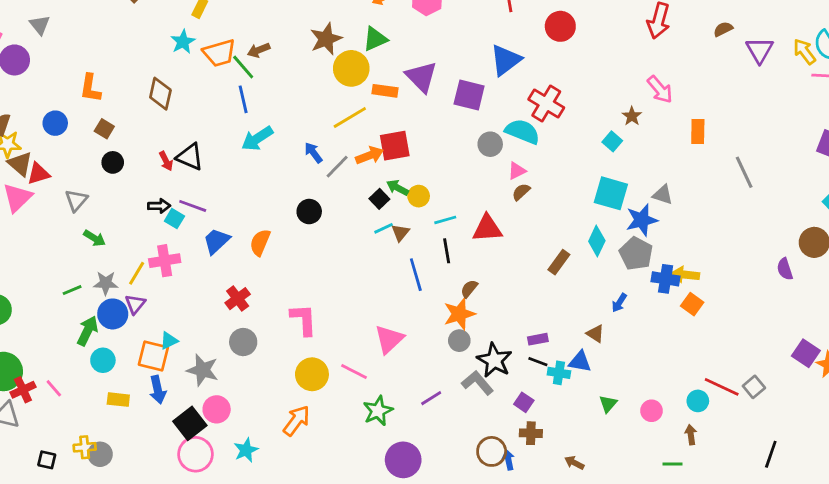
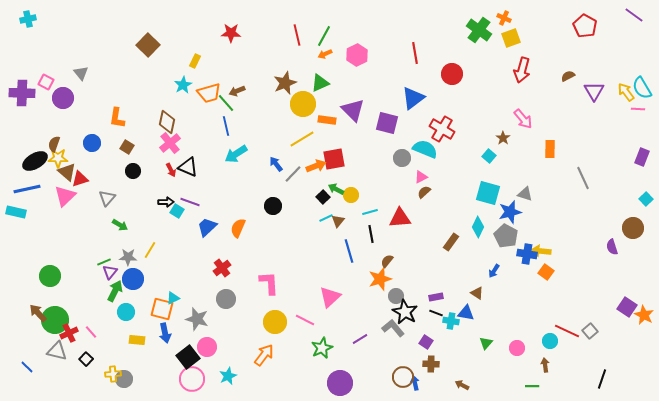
pink cross: (165, 261) -> (170, 143), moved, turned -30
purple triangle: (135, 304) -> (110, 272), moved
gray circle: (459, 341) -> (396, 296), moved
black square: (47, 460) -> (86, 359), moved, turned 32

